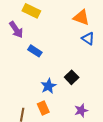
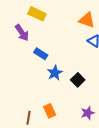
blue star: (48, 86) -> (55, 73), moved

